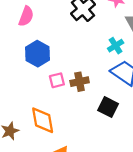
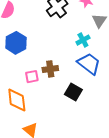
pink square: (57, 80) -> (32, 77), moved

